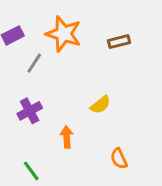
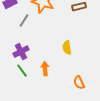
yellow semicircle: (100, 105) -> (67, 48), turned 120
green line: (31, 171) -> (22, 71), moved

